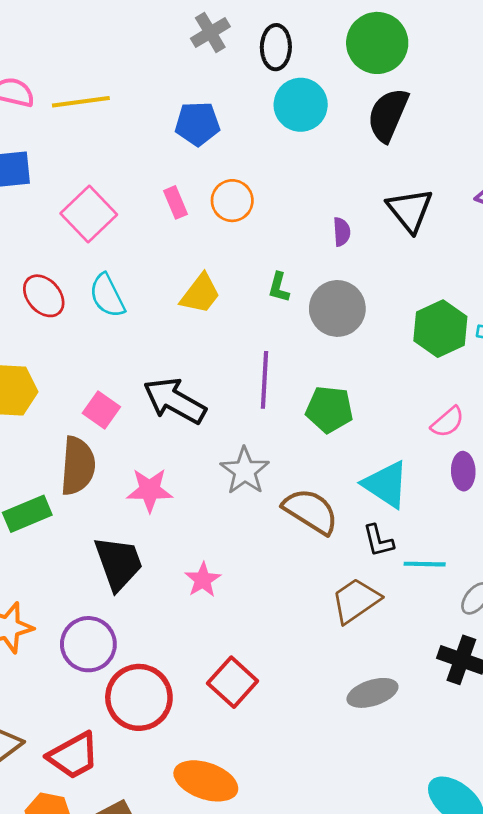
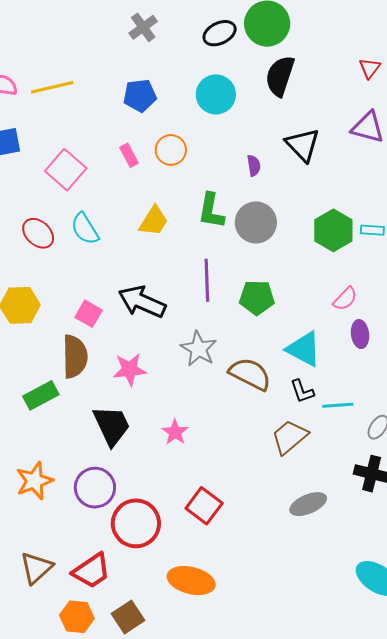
black ellipse: (276, 47) -> (220, 33), moved, turned 68
cyan circle: (301, 105) -> (216, 94), moved
green L-shape: (279, 287) -> (211, 211), size x1.6

